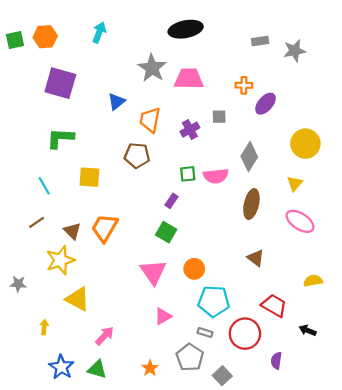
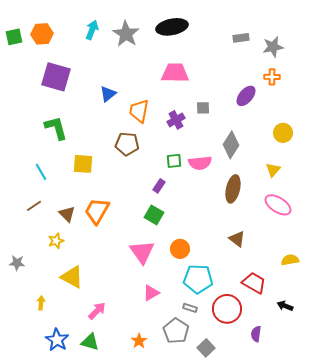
gray star: (152, 68) -> (126, 34), moved
orange cross: (244, 85) -> (272, 77), moved
green L-shape: (60, 138) -> (56, 128), turned 72
yellow circle: (305, 144) -> (283, 133), size x0.7
yellow star: (60, 260) -> (56, 241), size x0.6

